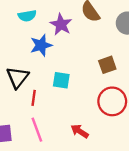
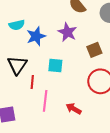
cyan semicircle: (27, 16) -> (17, 25), moved
purple star: (61, 24) -> (67, 32), moved
pink line: (37, 130) -> (45, 101), moved, turned 30

